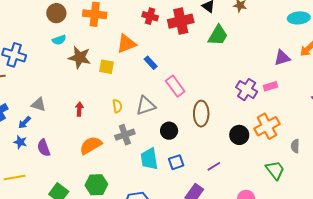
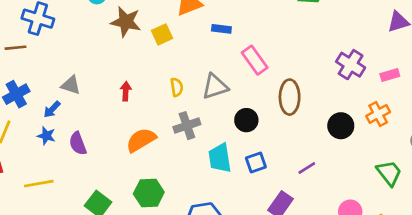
blue rectangle: (151, 63) -> (221, 29), turned -40
yellow square: (106, 67) -> (162, 34), turned -35
pink rectangle: (270, 86) -> (390, 75), moved
orange cross: (267, 126) -> (378, 114), size x0.7

